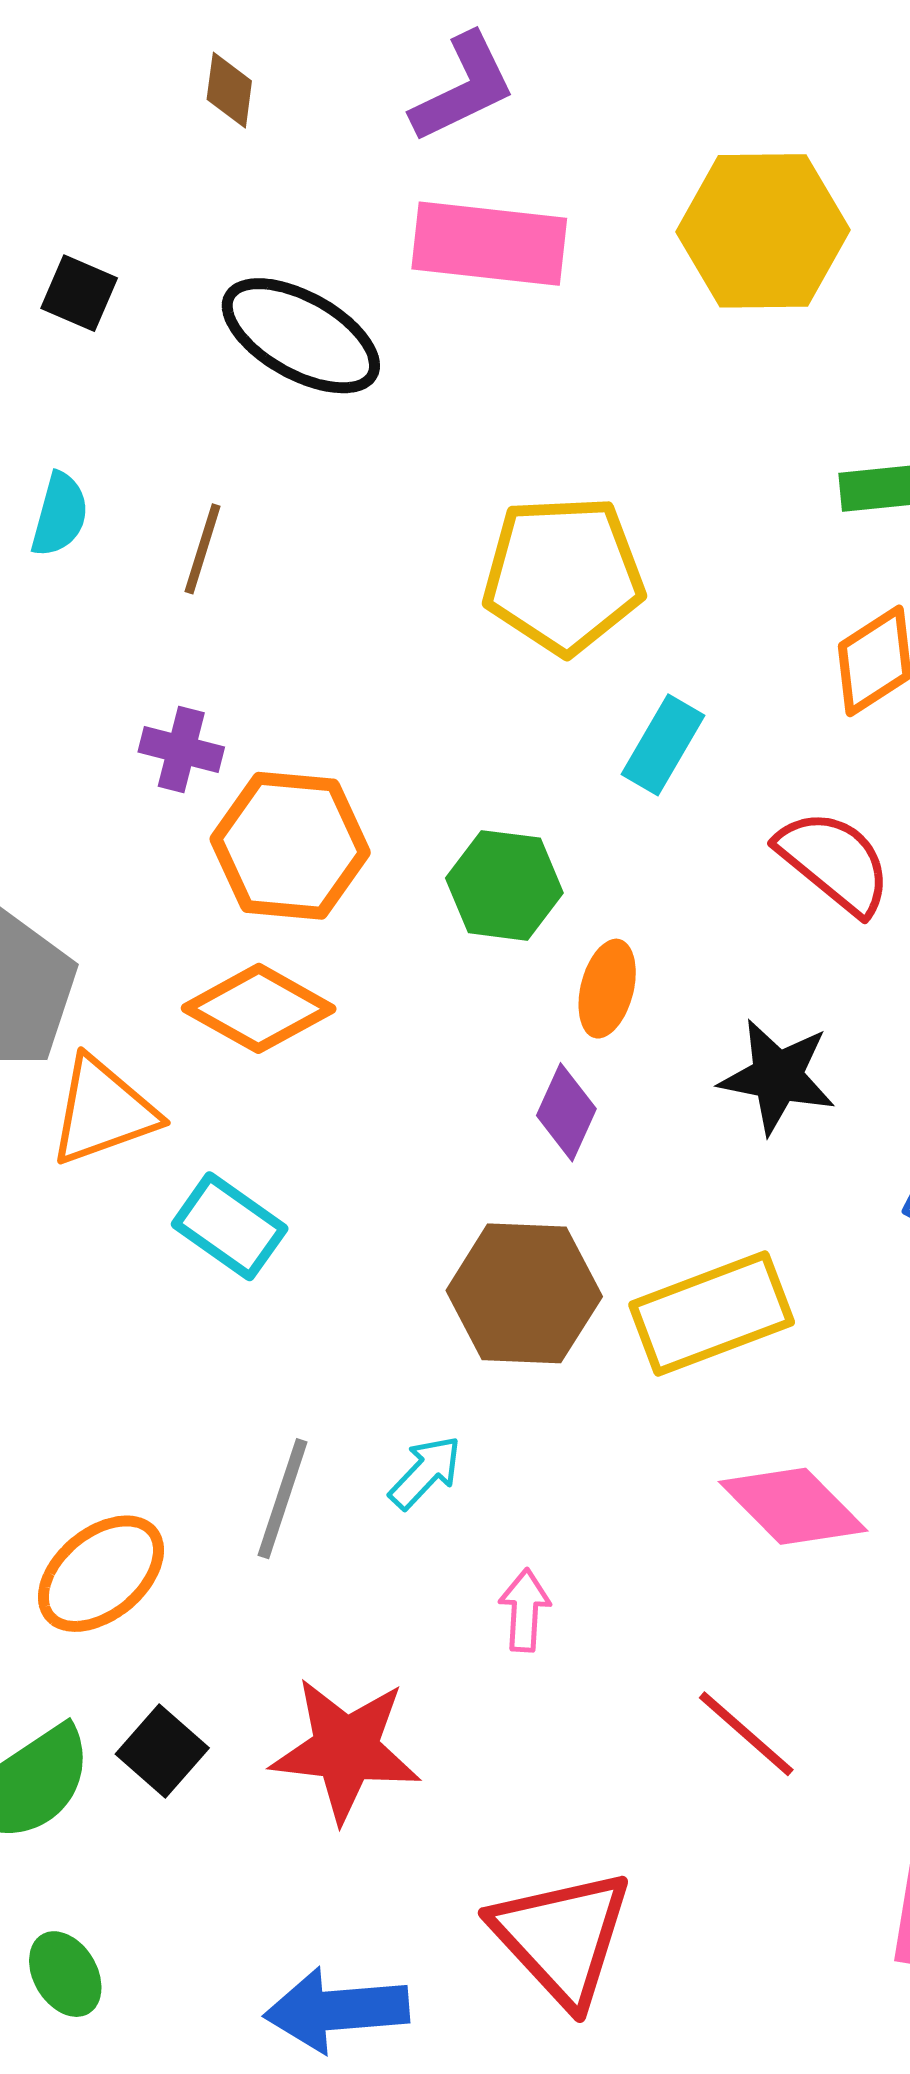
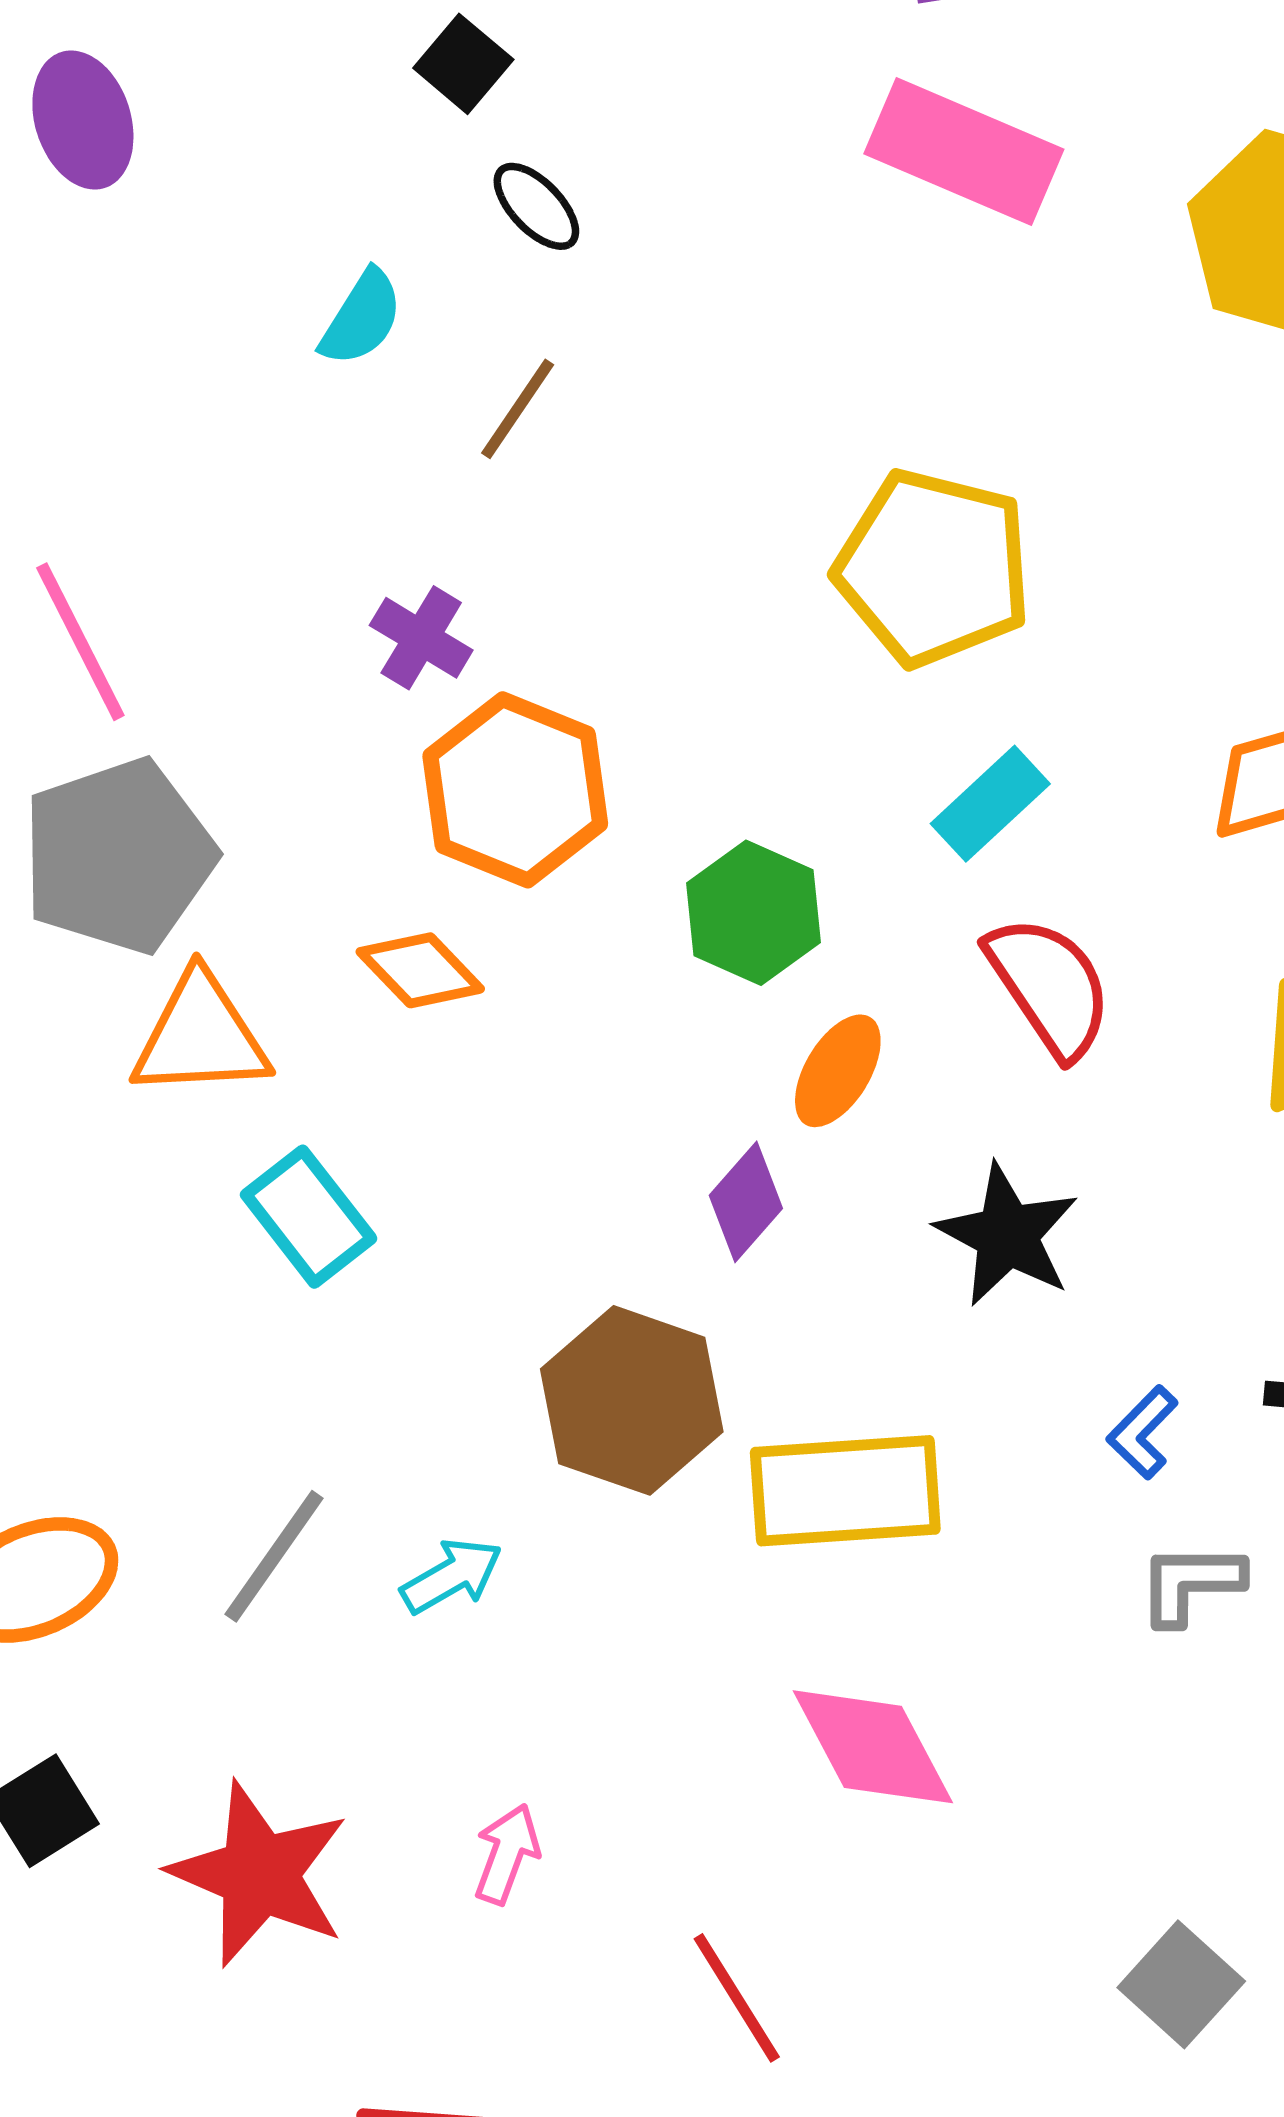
black ellipse: (301, 336) -> (536, 206), moved, size x0.5
red semicircle: (834, 862) -> (1049, 986), moved
orange diamond: (259, 1008) -> (420, 970), size x0.7
pink arrow: (525, 1610) -> (507, 1854), moved

